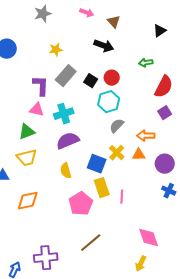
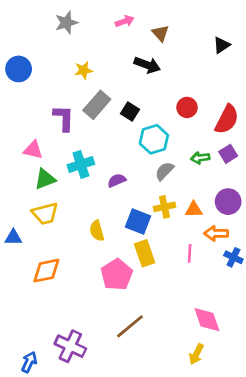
pink arrow: (87, 13) -> (125, 21), turned -40
green arrow: (146, 63) -> (200, 158), moved
red circle: (112, 78) -> (187, 107), moved
pink triangle: (37, 110) -> (33, 150), moved
cyan cross: (64, 114) -> (81, 164), moved
orange arrow: (146, 136) -> (216, 233), moved
purple semicircle: (68, 141) -> (117, 180), moved, size x0.6
yellow cross: (117, 153) -> (164, 207), turned 35
purple circle: (165, 164) -> (228, 202), moved
pink line: (122, 197) -> (190, 253), moved
purple cross: (46, 258) -> (70, 346), turned 30

